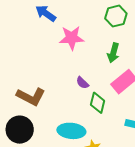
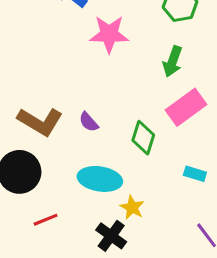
purple semicircle: (82, 83) -> (89, 122), moved

